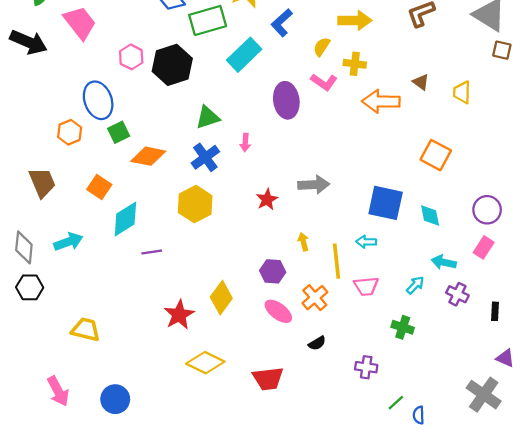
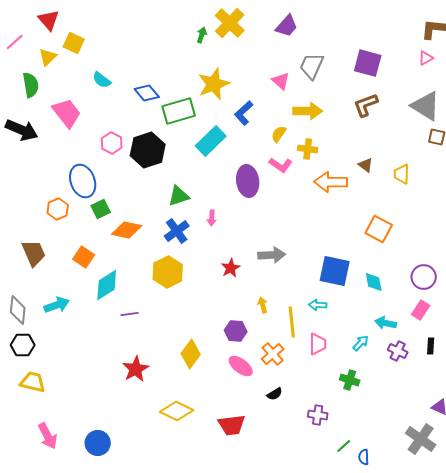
pink trapezoid: (366, 286) -> (318, 344), turned -85
black rectangle: (495, 311) -> (431, 346), moved
red star: (179, 315) -> (136, 369), moved
yellow trapezoid: (86, 330) -> (33, 382), moved

